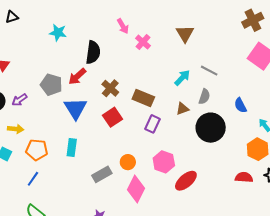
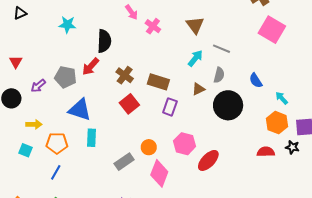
brown triangle: (185, 34) -> (195, 25), moved
purple arrow: (19, 100) -> (38, 86), moved
blue triangle: (75, 108) -> (80, 110), moved, turned -35

